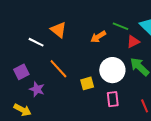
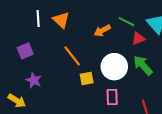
white line: (36, 42) -> (38, 19), moved, turned 56
orange line: (58, 69) -> (72, 56), moved
purple square: (21, 72) -> (25, 51), moved

